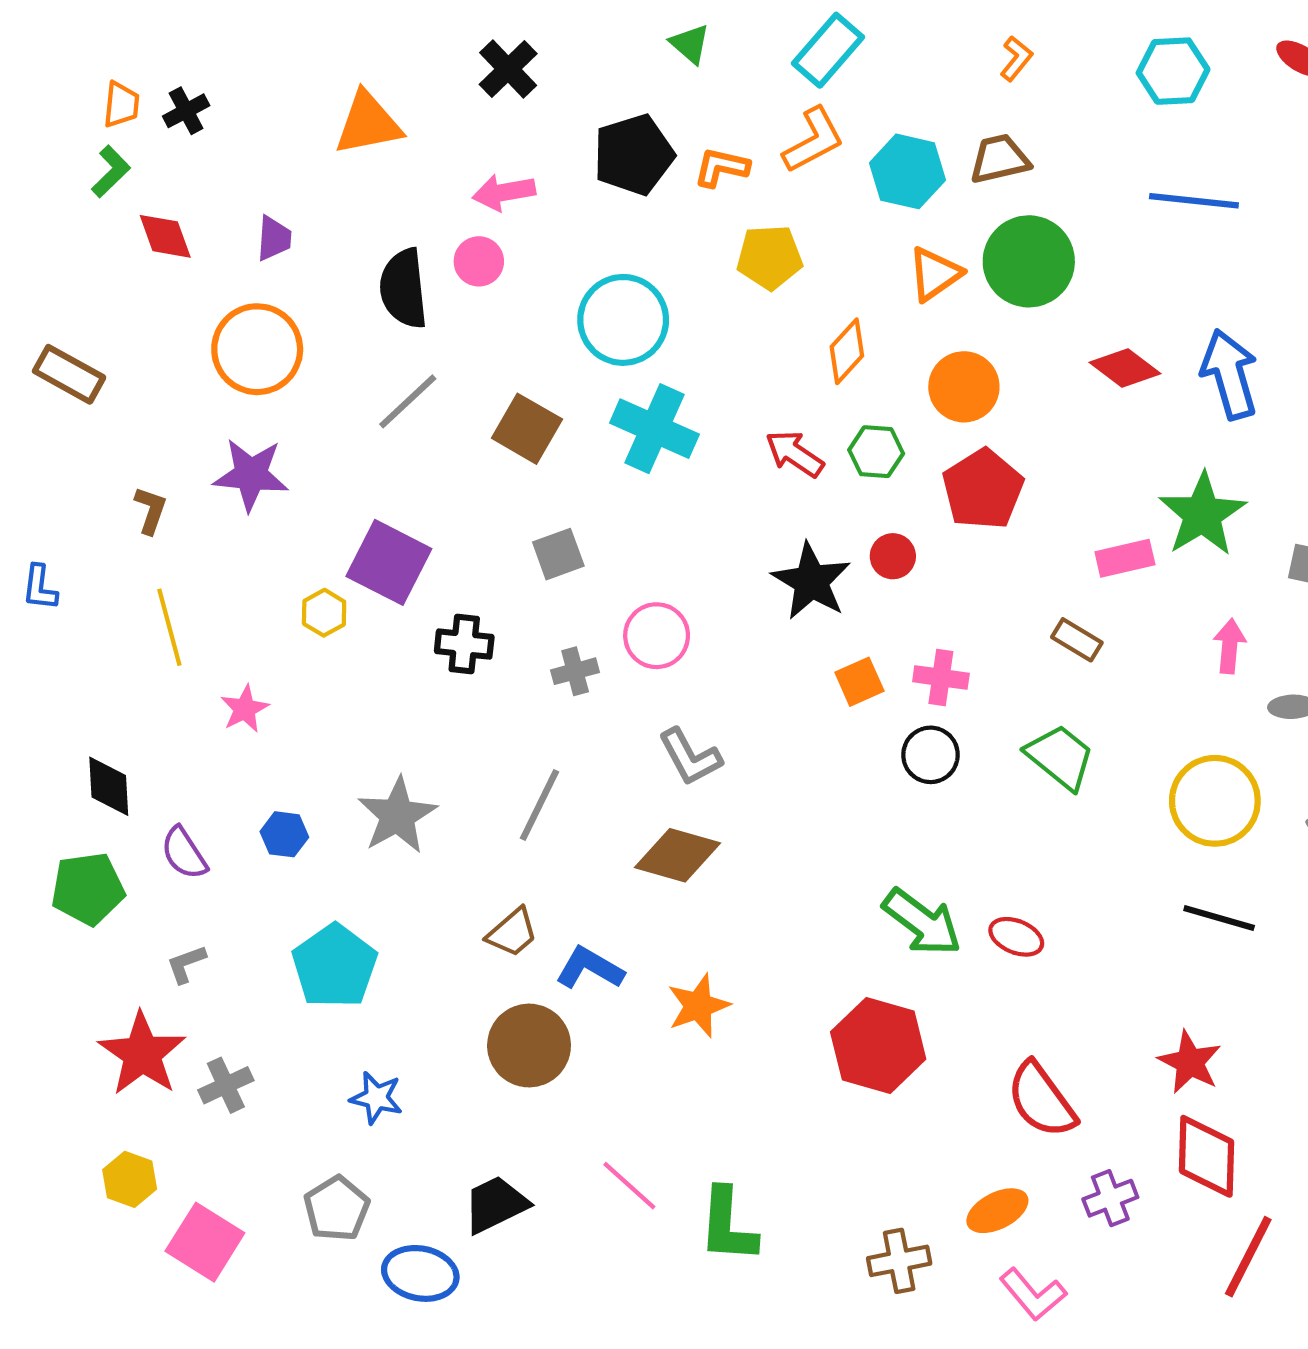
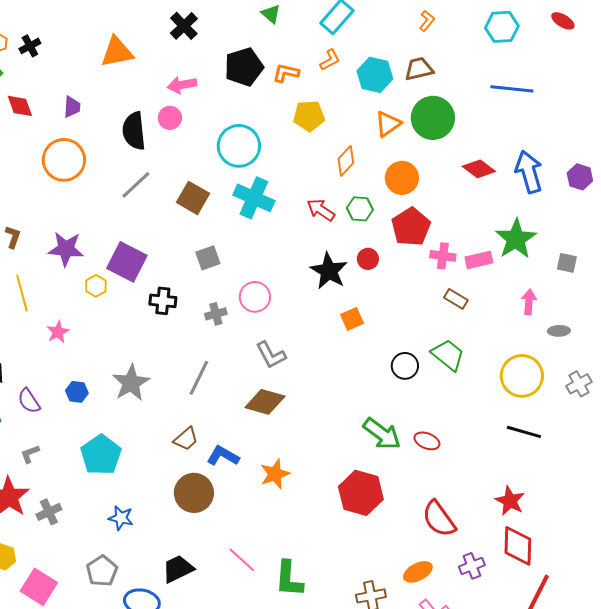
orange L-shape: (813, 140) -> (330, 60), size x0.7
purple star: (251, 475) -> (66, 249), moved
pink cross: (941, 677) -> (443, 256), moved
black circle: (930, 755) -> (405, 366), moved

